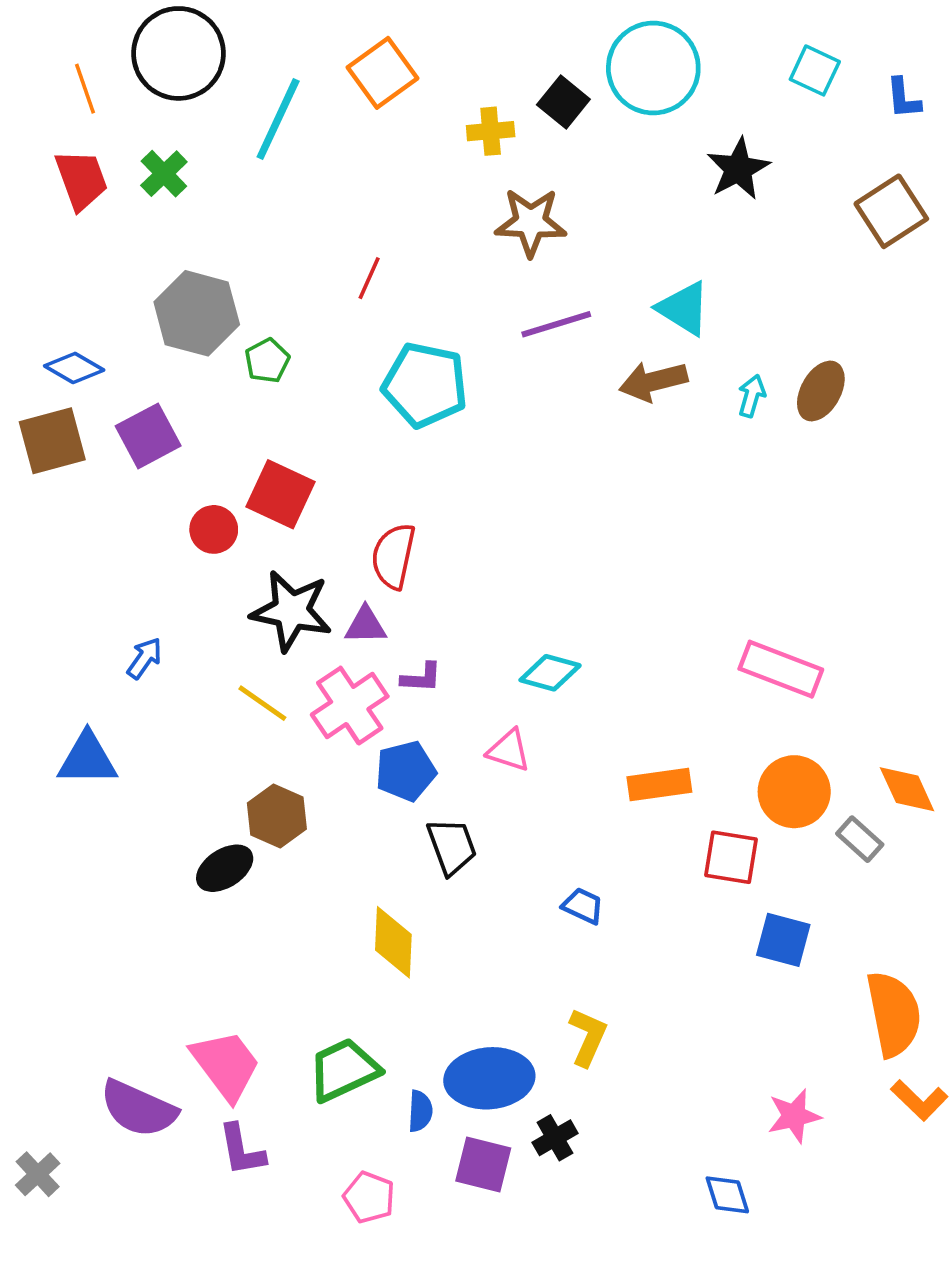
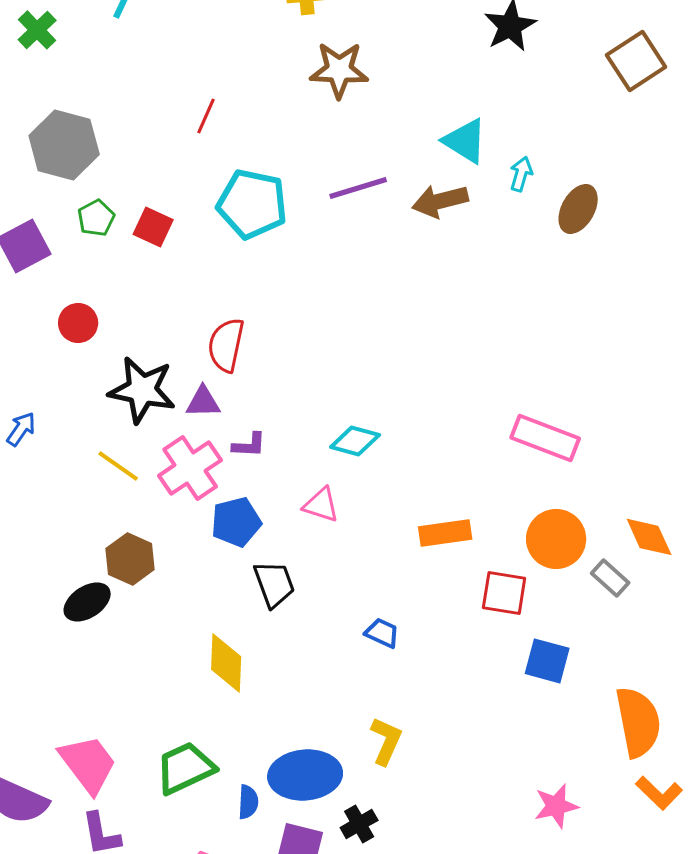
purple line: (556, 324) -> (358, 188), moved
green pentagon: (267, 361) -> (96, 218), moved
cyan arrow: (752, 396) -> (521, 174), moved
red square: (281, 494) -> (153, 227), moved, size x0.7

